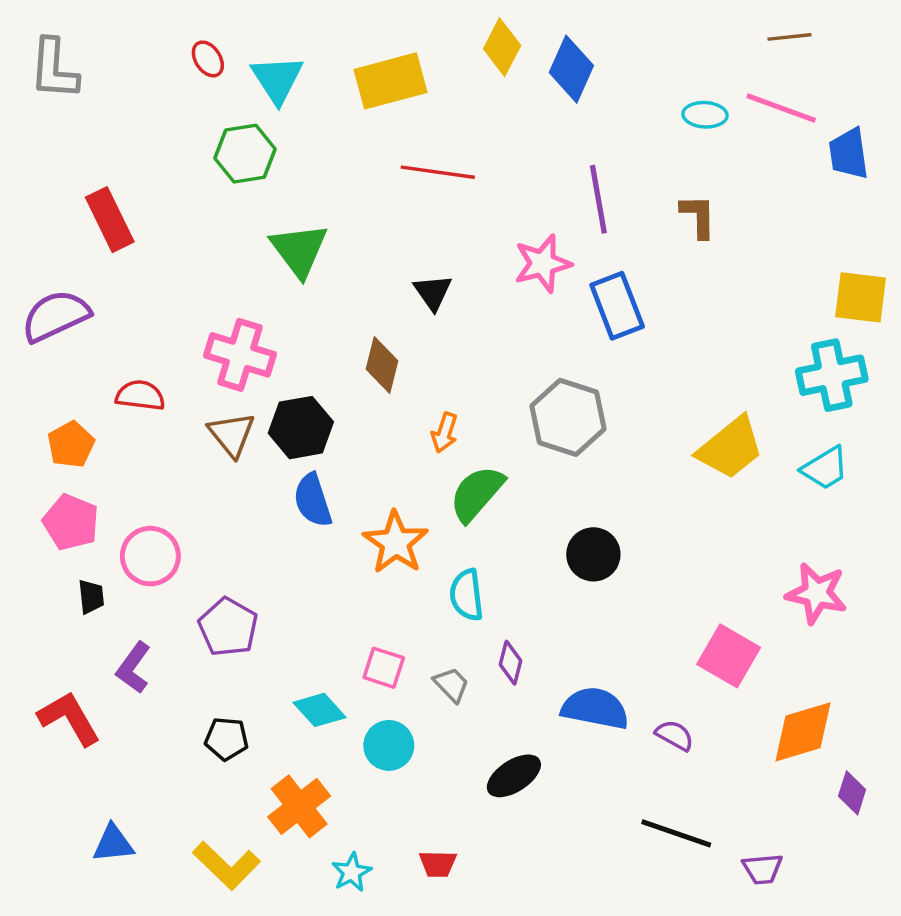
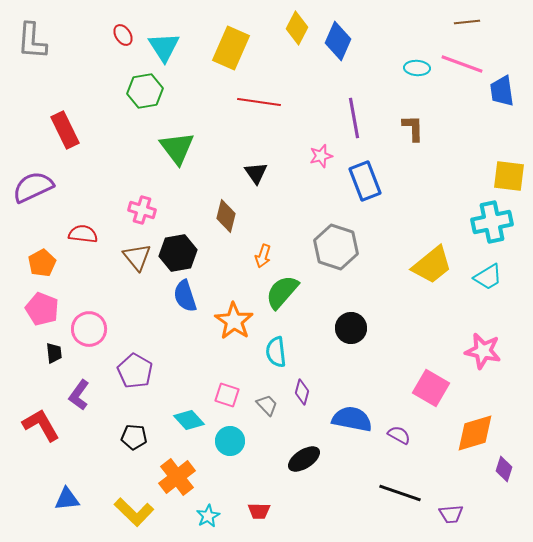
yellow rectangle: (390, 81) -> (231, 48), turned -51
pink star: (543, 264) -> (321, 156), size x0.7
pink cross: (240, 355) -> (142, 210), size x0.7

